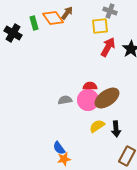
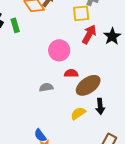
green rectangle: (34, 23) -> (15, 25), moved
pink circle: (88, 100) -> (59, 50), moved
black arrow: (116, 129) -> (100, 106), moved

